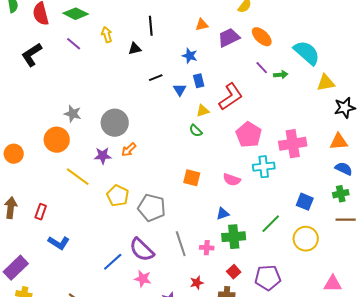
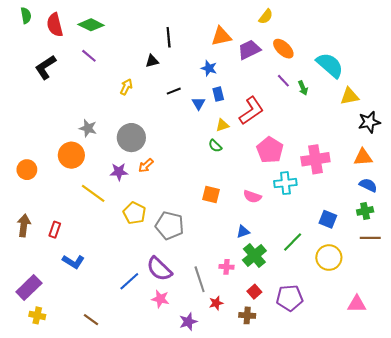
orange triangle: (202, 25) -> (221, 36), size x1.5
yellow arrow: (107, 35) -> (126, 87), moved, turned 42
green arrow: (281, 75) -> (303, 88), turned 72
green cross: (234, 237) -> (254, 255), turned -35
gray line: (181, 244) -> (200, 279), moved

